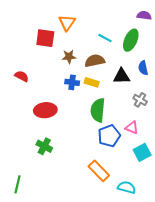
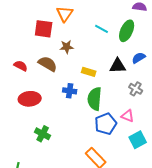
brown semicircle: (95, 61) -> (48, 64), moved, turned 42
blue semicircle: (143, 68) -> (139, 58), turned 72
blue cross: (72, 82) -> (70, 91), moved
red ellipse: (45, 110) -> (30, 99), moved

